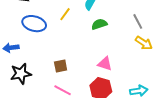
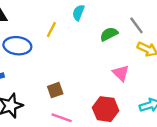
green semicircle: (99, 24) -> (109, 34), moved
pink triangle: (105, 64) -> (121, 73), moved, turned 35

